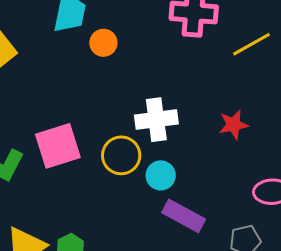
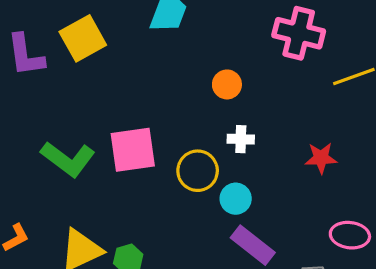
orange circle: (103, 43) -> (227, 84), moved
white cross: (156, 120) -> (241, 139), size x0.6

